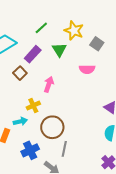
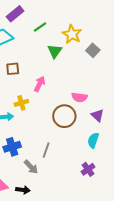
purple rectangle: (33, 54) -> (15, 14), moved
pink semicircle: (87, 69) -> (79, 97), moved
brown square: (20, 73) -> (13, 69), turned 32
brown circle: (52, 127) -> (64, 116), moved

